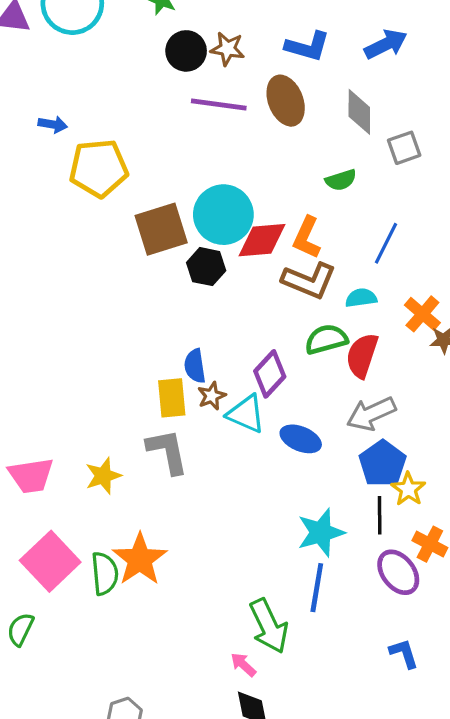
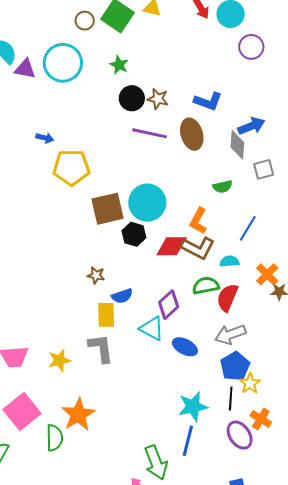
blue arrow: (386, 44) -> (251, 126), moved
red diamond: (262, 240) -> (172, 246), moved
blue semicircle: (195, 366) -> (122, 296), turned -105
brown star: (212, 396) -> (96, 275), moved, turned 30
green semicircle: (105, 573) -> (54, 438), moved

